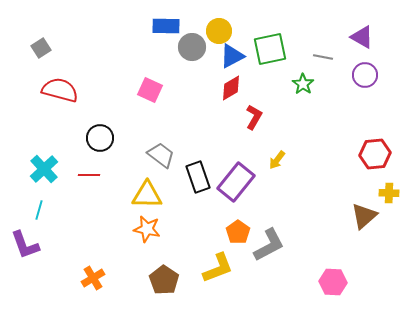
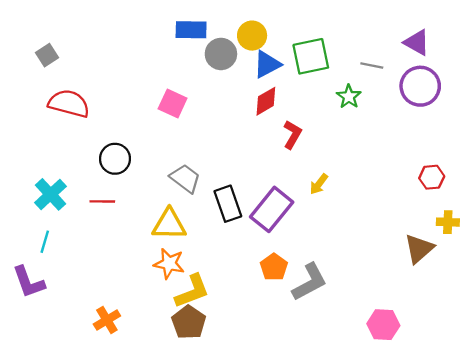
purple circle: (365, 75) -> (420, 86), size x1.4
red hexagon: (375, 154) -> (432, 177), size x0.7
yellow L-shape: (218, 268) -> (192, 291), moved

